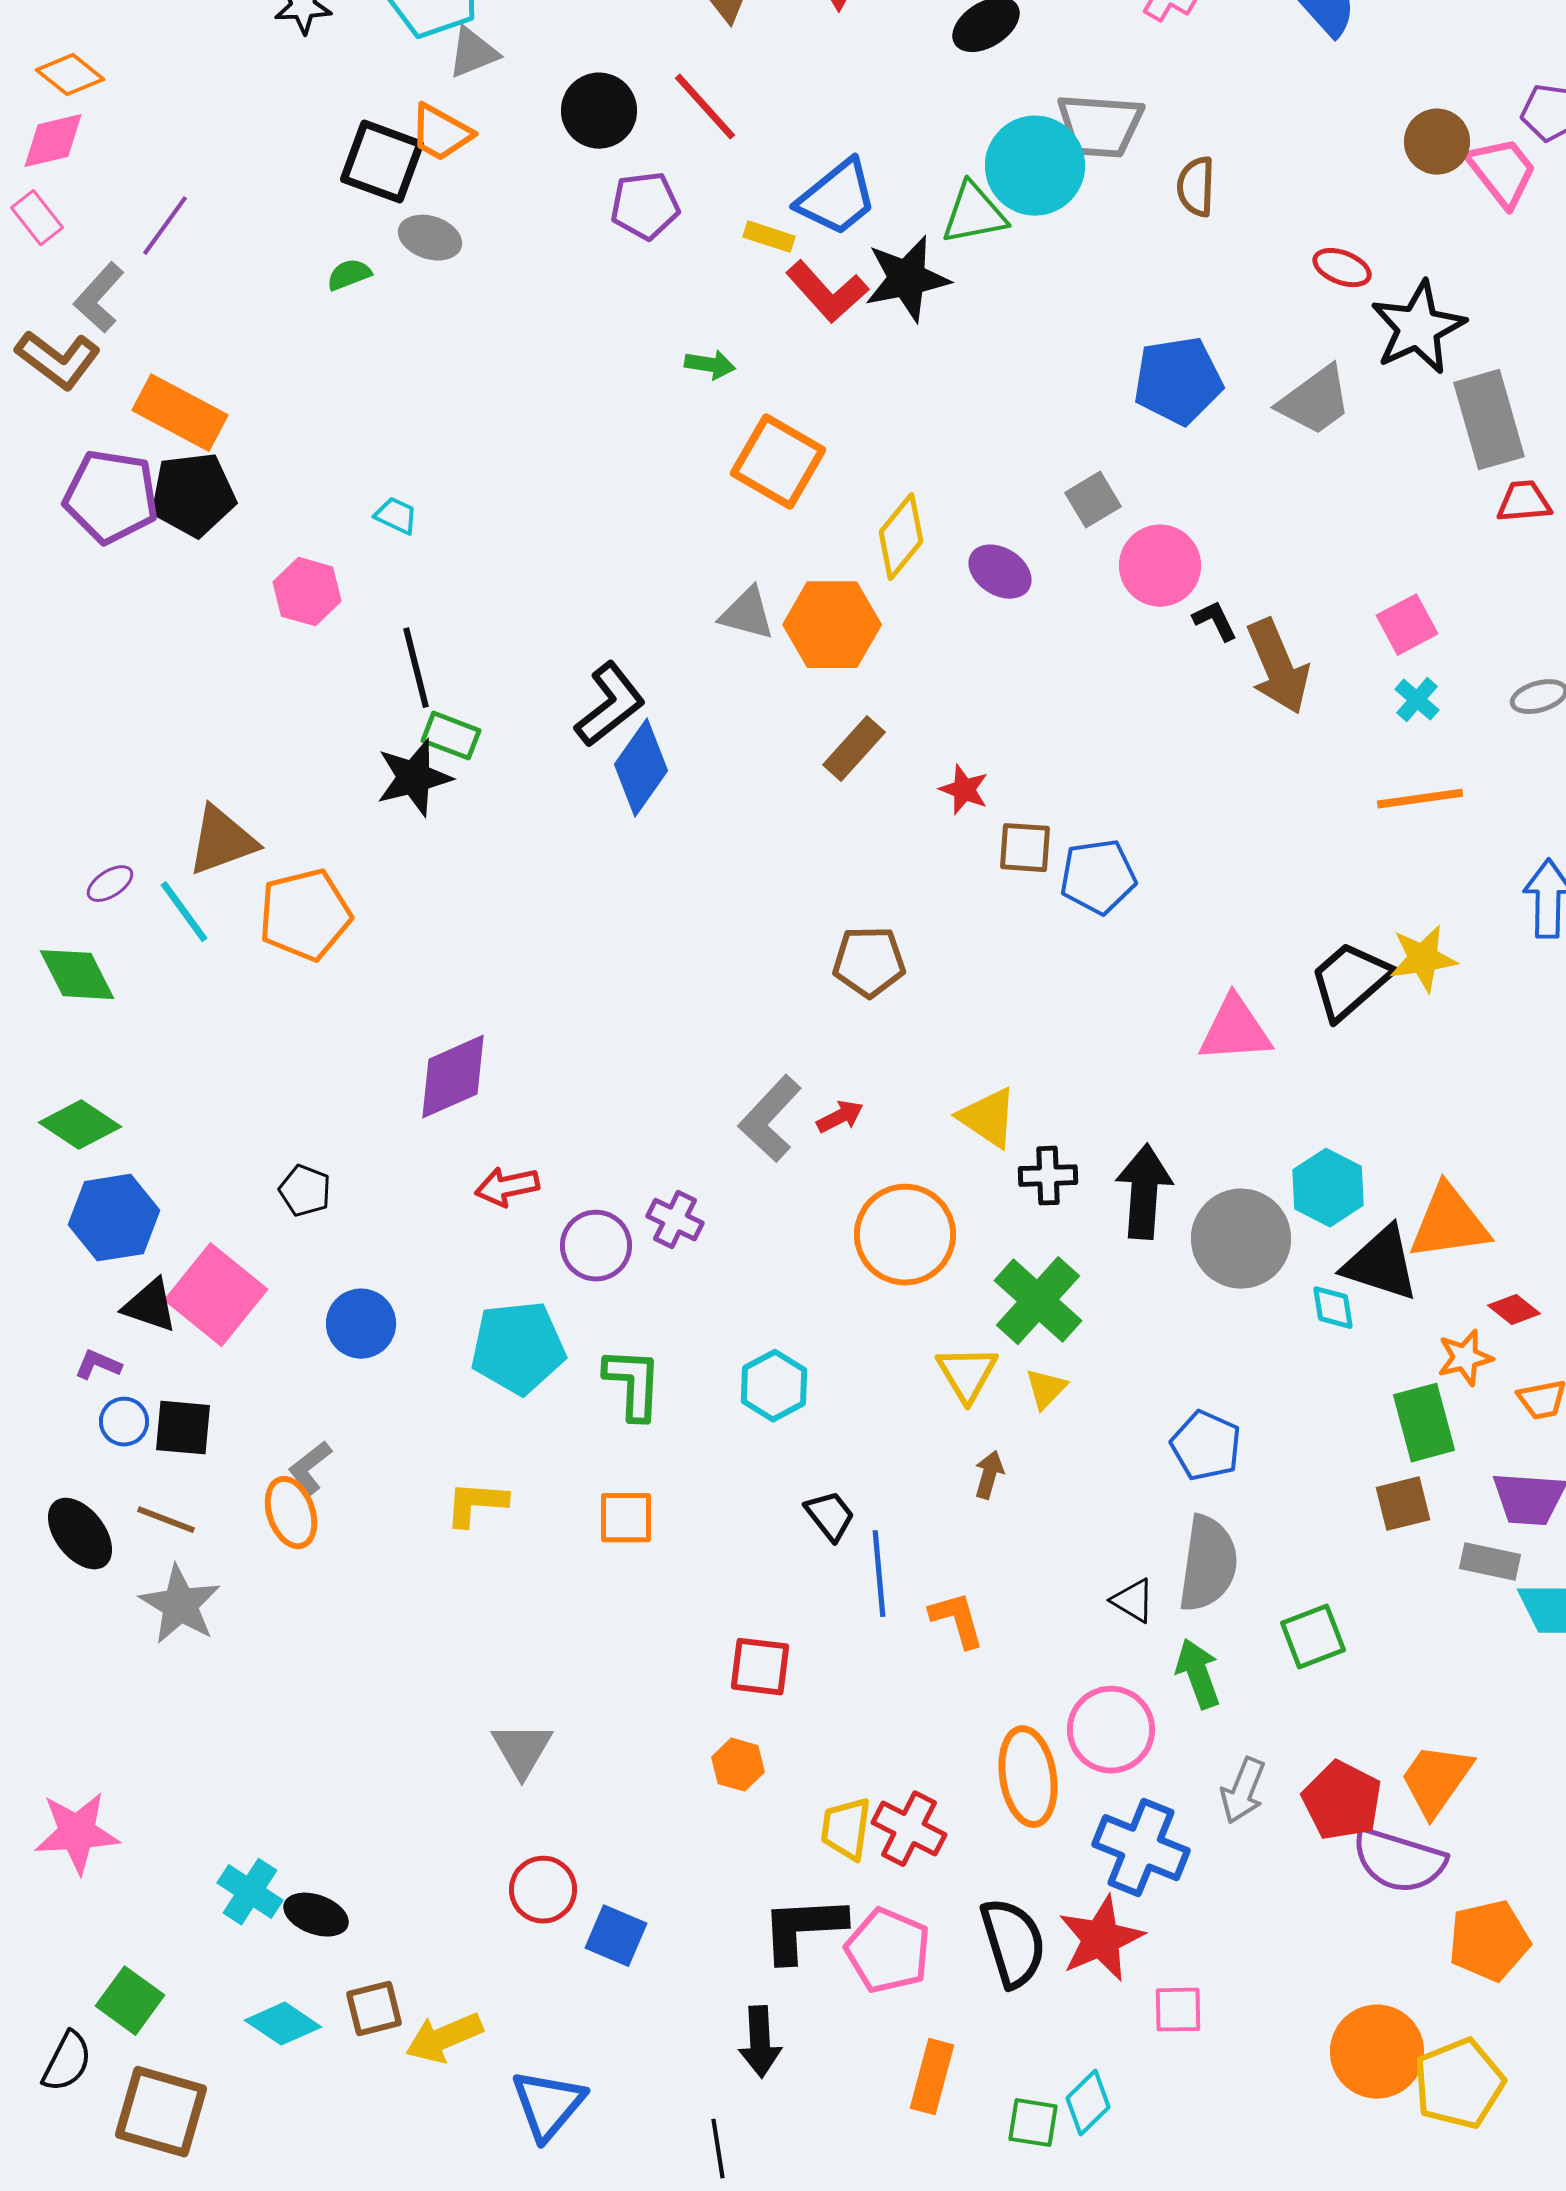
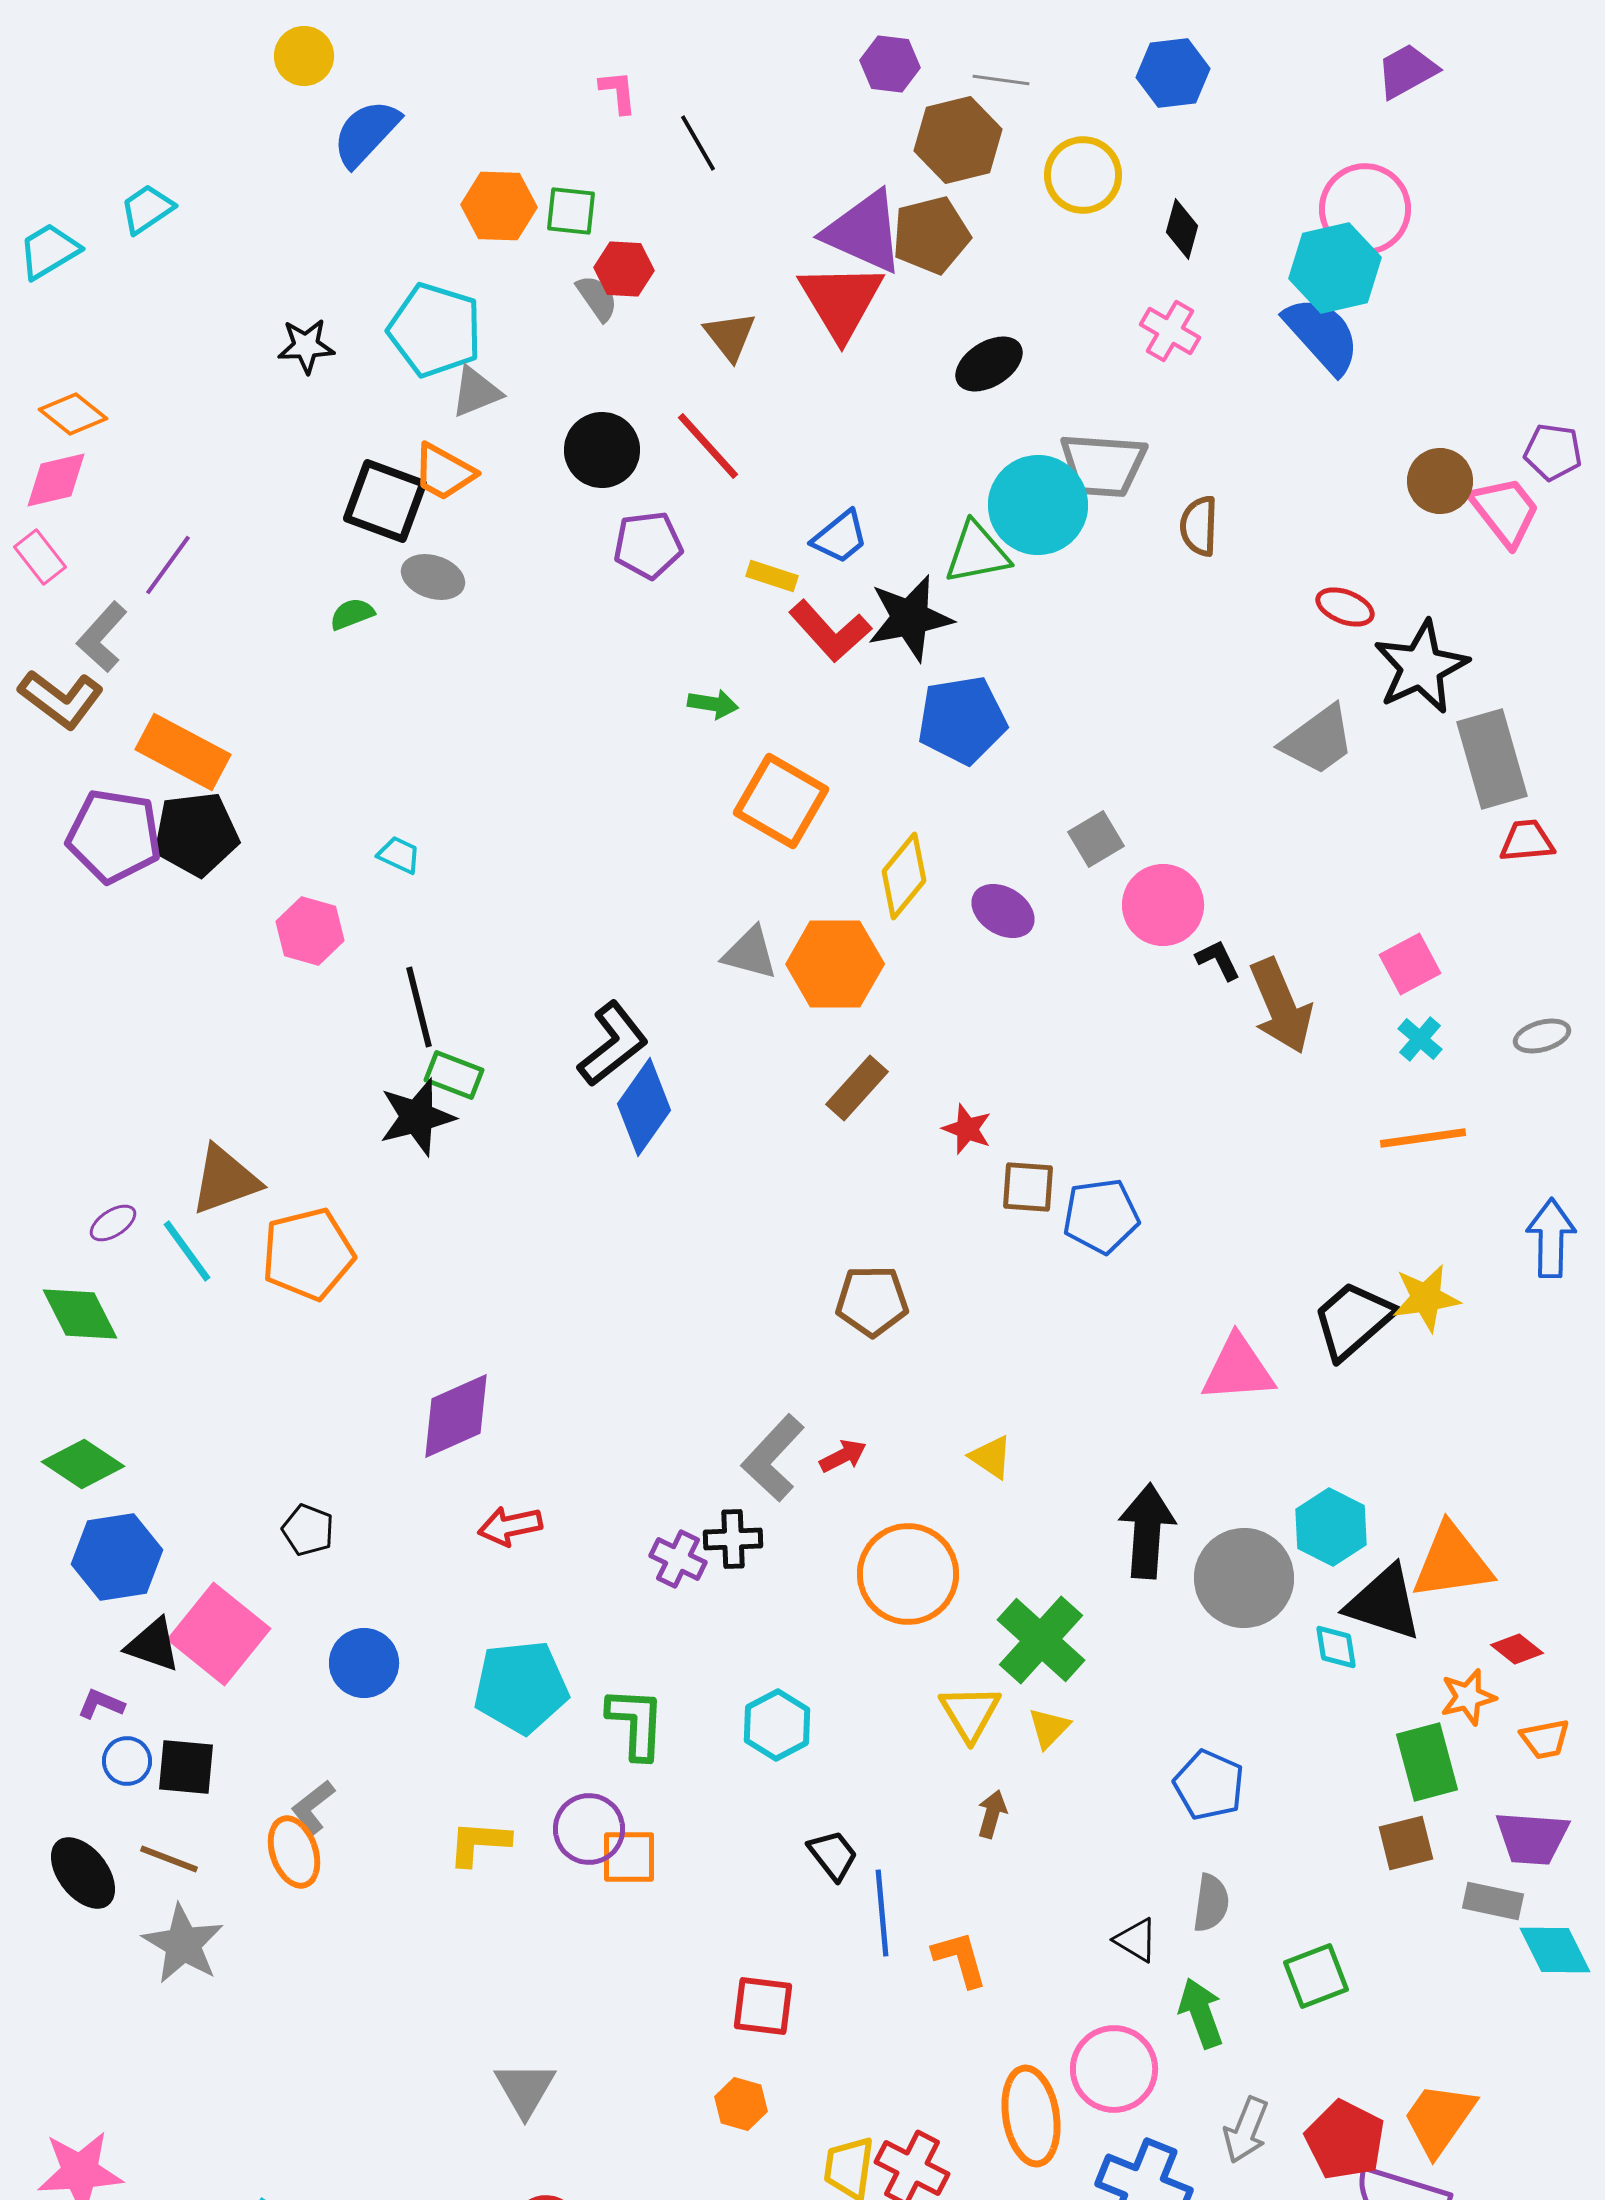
blue trapezoid: (837, 198) -> (840, 537), size x0.7
blue pentagon: (1178, 381) -> (962, 720), moved
yellow triangle: (988, 1118) -> (991, 1457), size x0.7
black cross: (1048, 1176) -> (733, 1539), moved
purple circle: (596, 1246) -> (589, 1829), moved
gray semicircle: (1208, 1564) -> (1211, 1903), size x0.6

